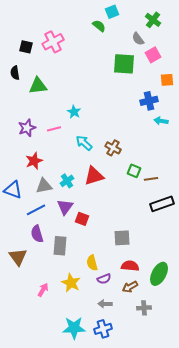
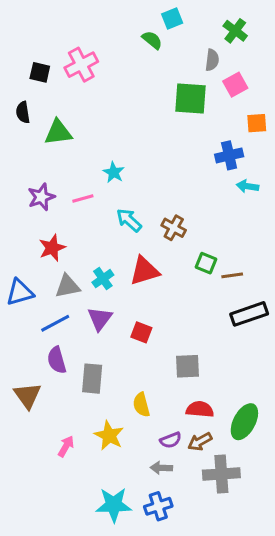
gray semicircle: (138, 39) -> (212, 60), turned -136
blue triangle: (13, 190) -> (20, 292), turned -36
red square: (82, 219) -> (141, 332), moved
purple semicircle: (104, 279) -> (171, 440), moved
gray cross: (144, 308) -> (221, 474), size x1.6

